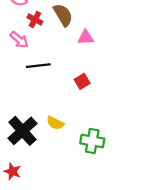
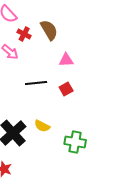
pink triangle: (86, 37) -> (66, 60), moved
black line: (38, 66) -> (36, 83), moved

